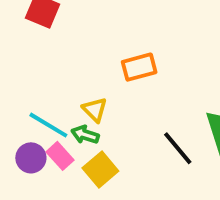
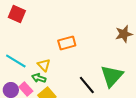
cyan line: (48, 125) -> (16, 61), moved

